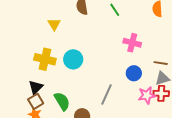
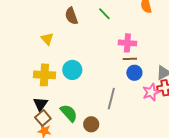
brown line: (161, 63) -> (130, 59), moved

